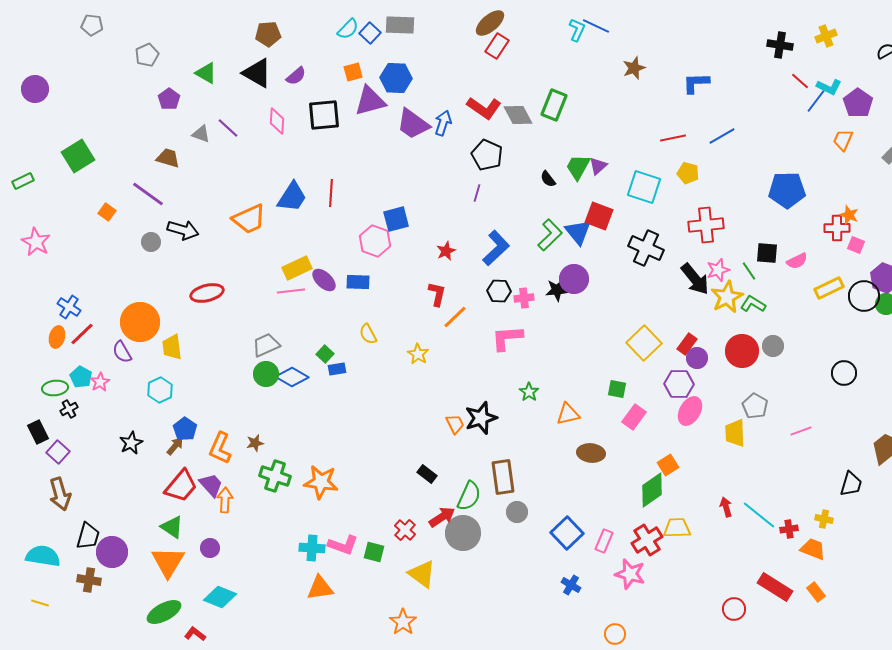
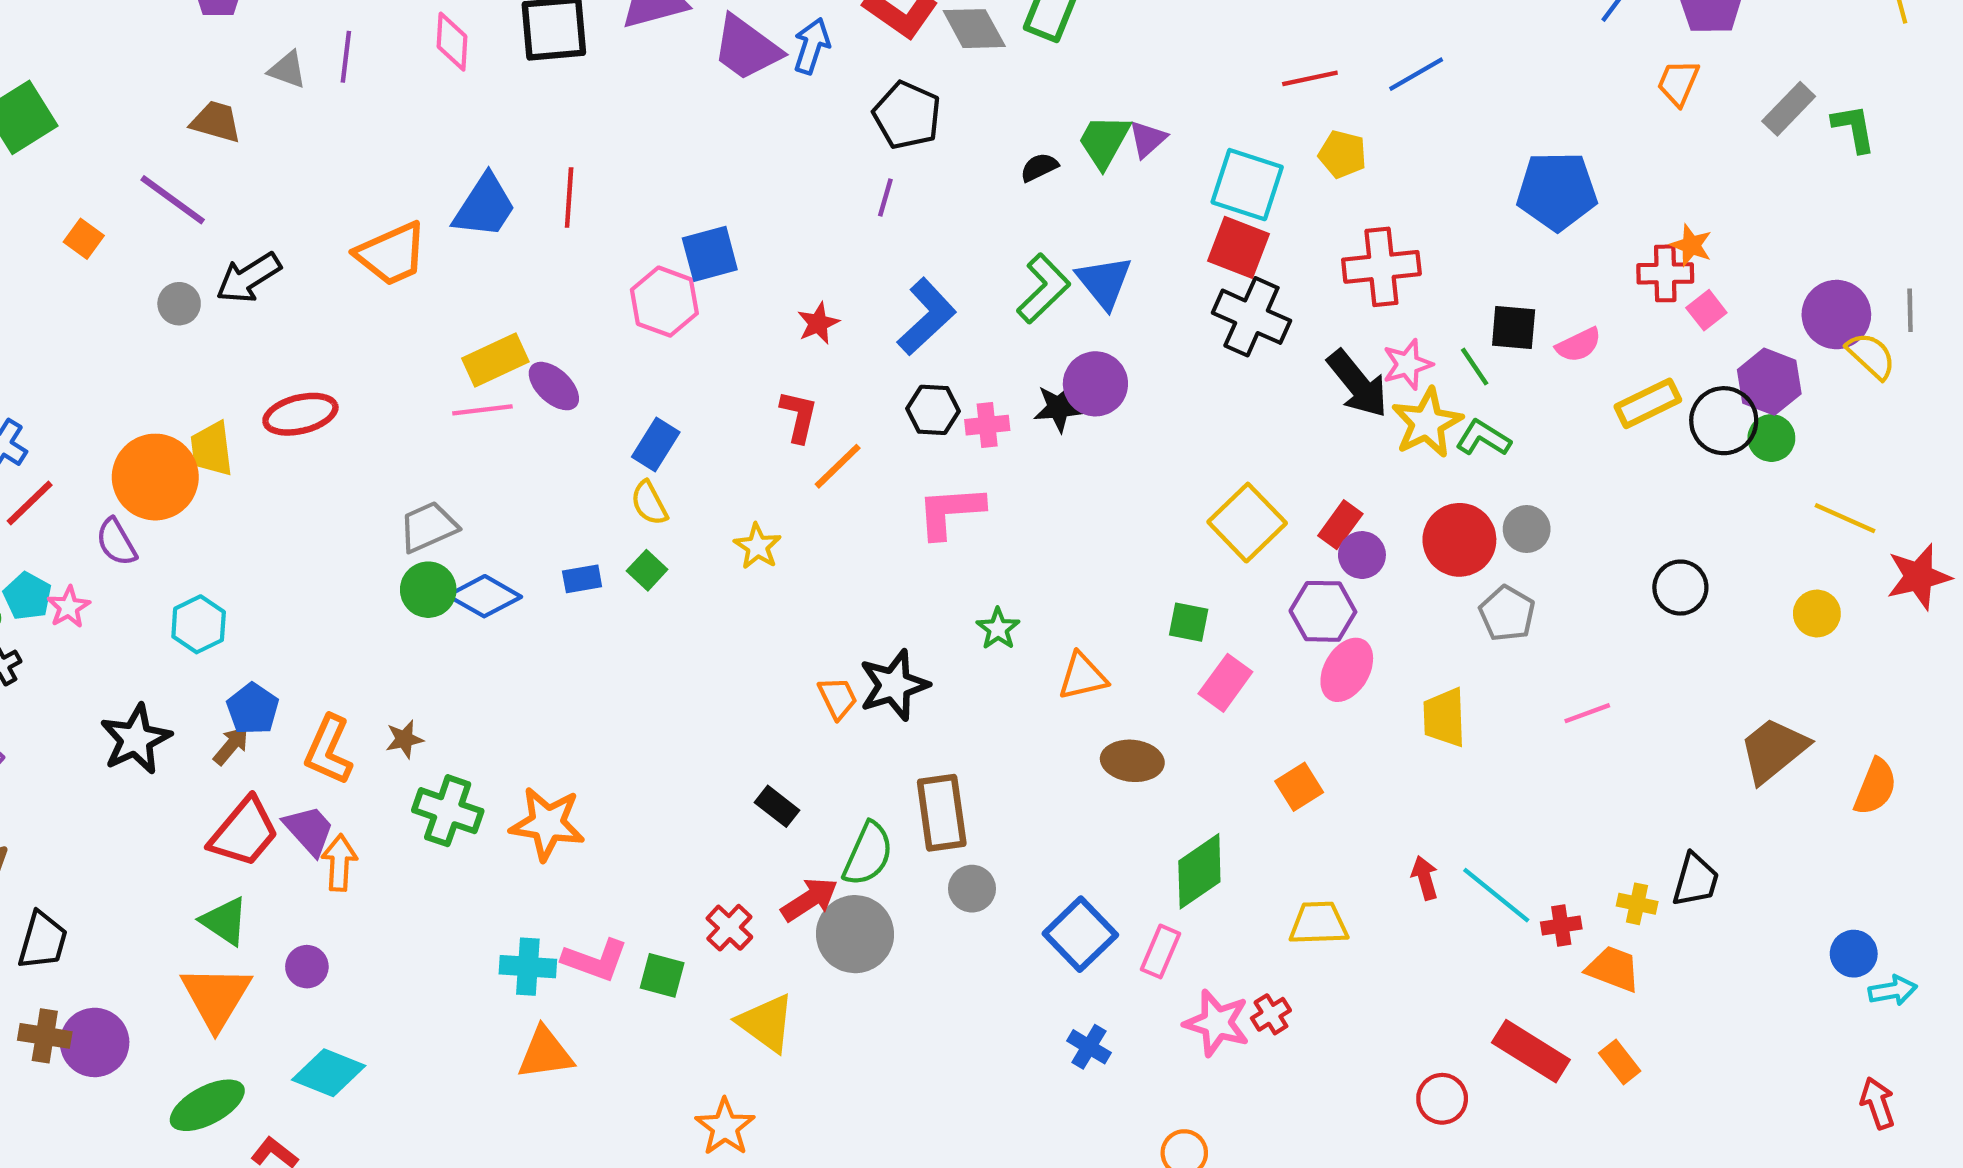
purple line: (228, 128) -> (346, 57), turned 55
black semicircle: (548, 179) -> (1039, 167), turned 102
red square: (599, 216) -> (1238, 247), moved
black arrow: (183, 230) -> (248, 278), turned 132
pink square: (856, 245) -> (1706, 310), turned 30
blue rectangle: (358, 282) -> (656, 445), moved, turned -60
yellow trapezoid: (172, 347) -> (212, 449), moved
green square: (325, 354) -> (647, 570), moved
gray pentagon: (755, 406) -> (1507, 614), moved
black star: (131, 443) -> (136, 739), size x1.4
black trapezoid: (851, 484) -> (1696, 880), moved
green diamond: (652, 490) -> (1199, 871), moved
red cross: (647, 540) -> (1271, 1014), moved, size x0.6
purple circle: (112, 552) -> (95, 1042), moved

